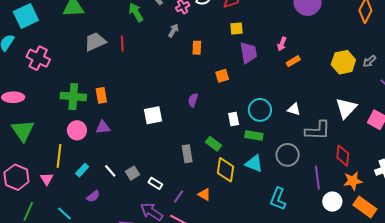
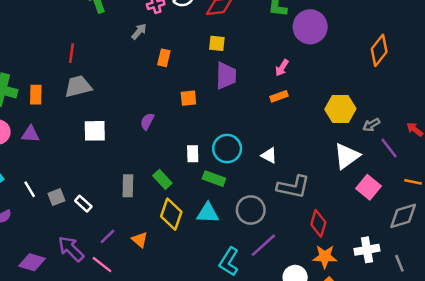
gray trapezoid: (95, 42) -> (78, 86), moved
red line: (122, 44) -> (72, 53), moved
pink arrow: (282, 44) -> (282, 68), moved
gray arrow: (369, 61) -> (371, 125), moved
white triangle: (346, 108) -> (347, 156), moved
cyan triangle: (254, 164) -> (208, 213), turned -30
purple line: (317, 178) -> (263, 245), moved, turned 45
white rectangle: (155, 183) -> (83, 204), moved

